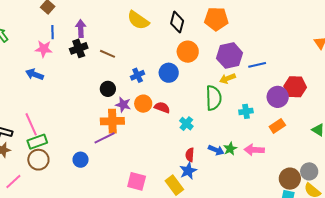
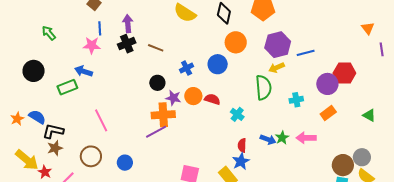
pink line: (31, 124) -> (101, 120), moved
green rectangle: (37, 142) -> (67, 87), moved
blue circle: (81, 160) -> (125, 163), moved

